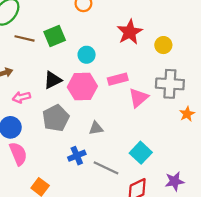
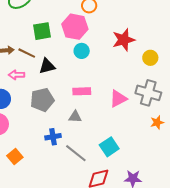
green square: (55, 36) -> (42, 31), moved
brown line: (24, 38) -> (27, 53), moved
pink rectangle: (118, 79) -> (82, 91), moved
pink hexagon: (82, 87) -> (75, 27), moved

